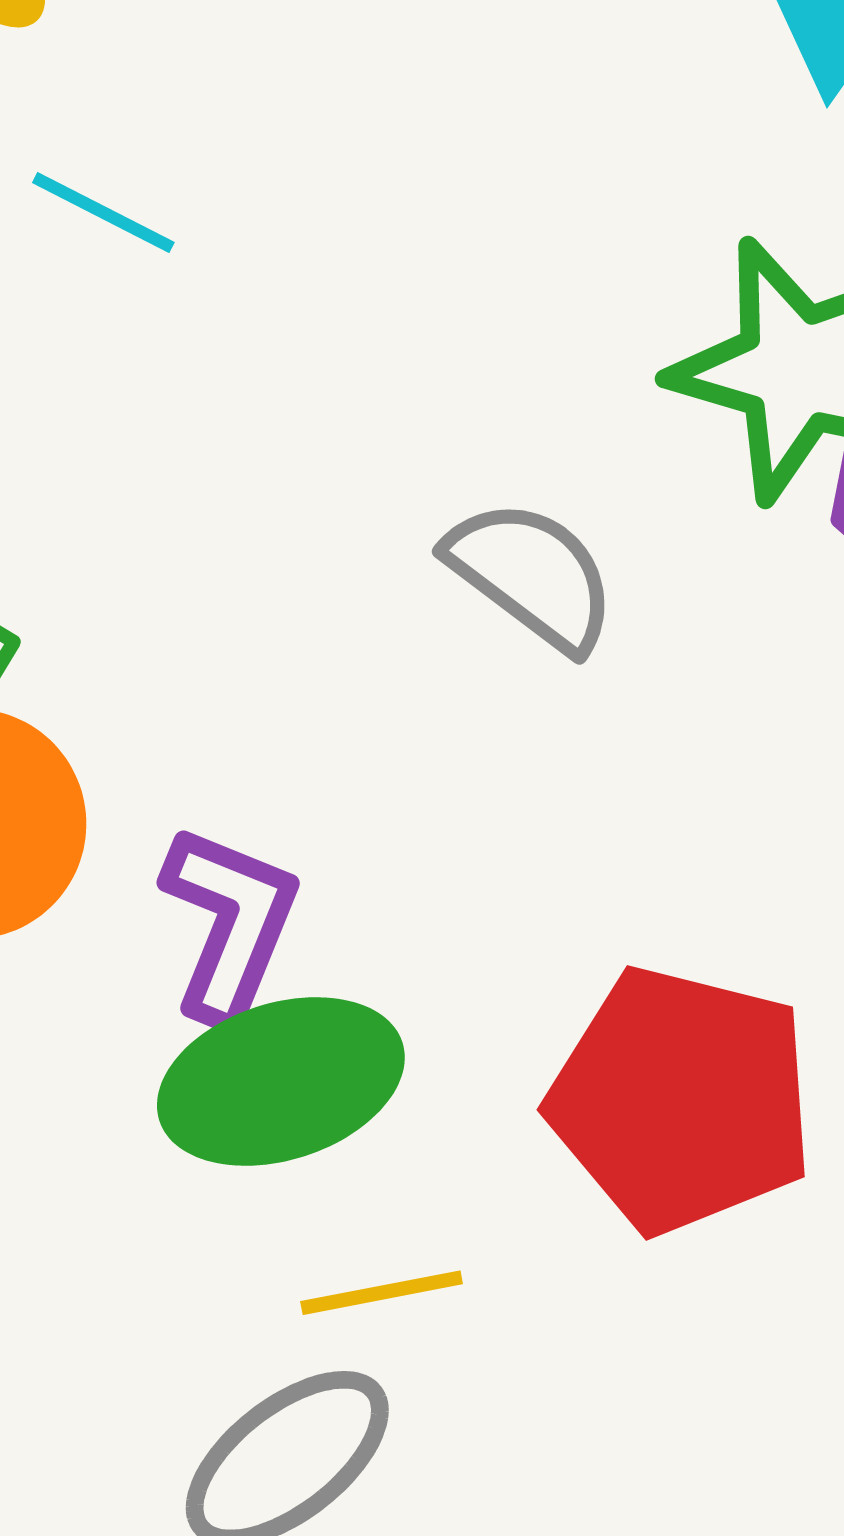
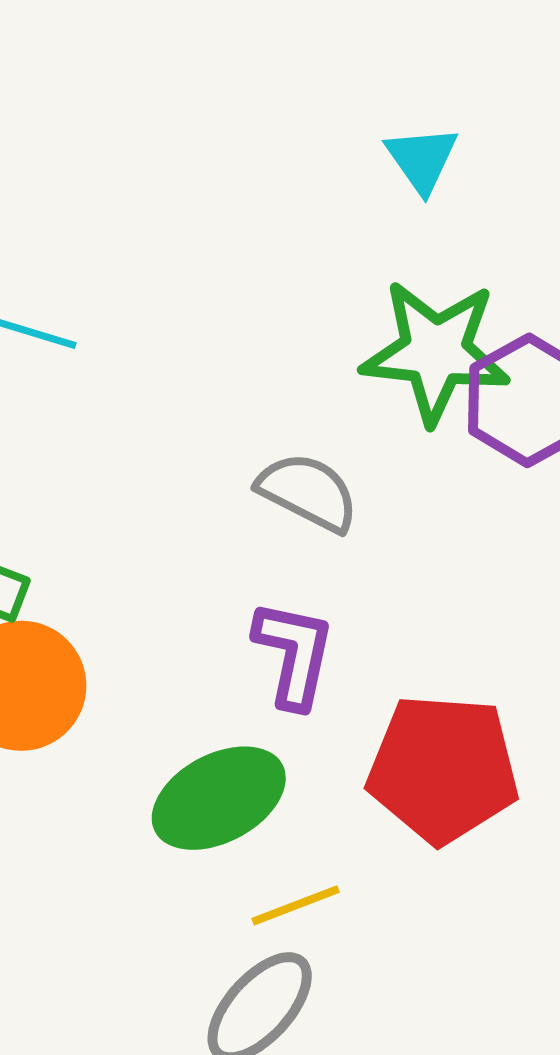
purple L-shape: (230, 924) -> (294, 654), moved

